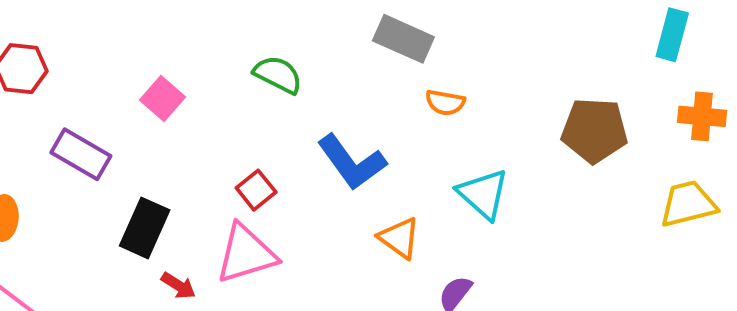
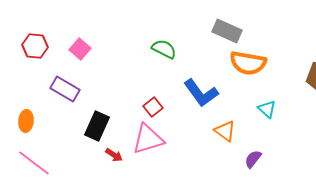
pink square: (163, 99) -> (80, 49), moved
orange semicircle: (445, 102) -> (248, 63), size x1.8
cyan triangle: (483, 194) -> (267, 109), size x0.7

